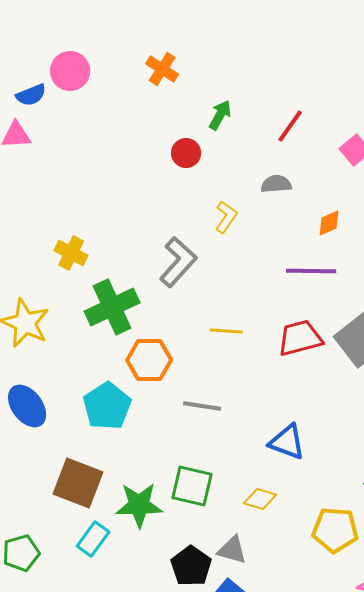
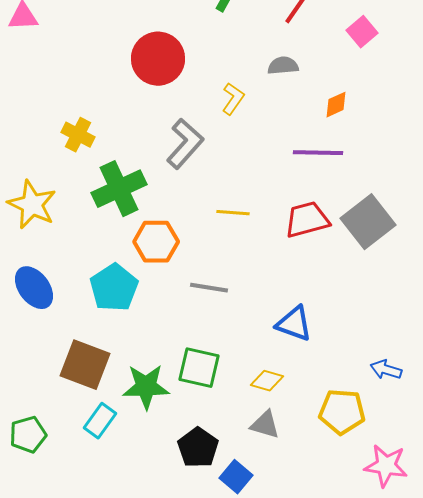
red circle: (186, 153) -> (158, 59), moved, size x1.8
gray triangle: (232, 550) -> (265, 425), moved

